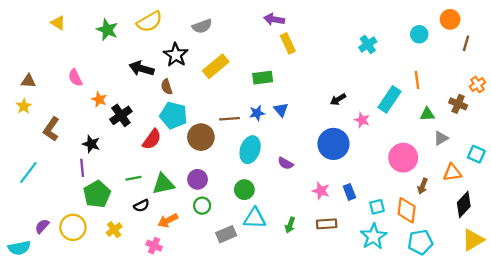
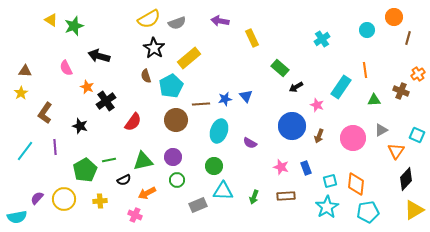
purple arrow: (274, 19) -> (220, 21), moved
yellow semicircle: (150, 22) -> (149, 19), moved
green star: (107, 30) -> (74, 26), moved, turned 30
black arrow: (142, 69) -> (99, 56), moved
green rectangle: (263, 78) -> (280, 68), moved, turned 48
cyan pentagon: (174, 115) -> (171, 86), moved, turned 30
gray triangle: (441, 138) -> (381, 130), moved
purple line: (82, 168) -> (55, 147), moved
orange triangle: (452, 172) -> (396, 151), turned -48
green line: (134, 178) -> (109, 160), moved
brown arrow: (423, 186) -> (319, 136), moved
yellow cross: (114, 230) -> (100, 201), turned 32

